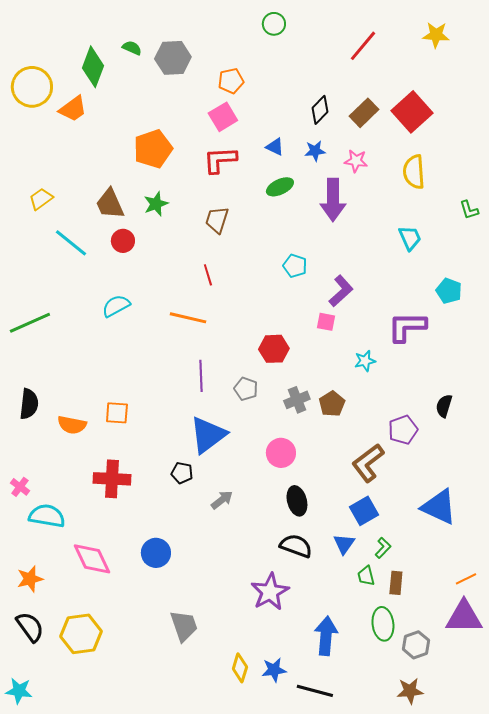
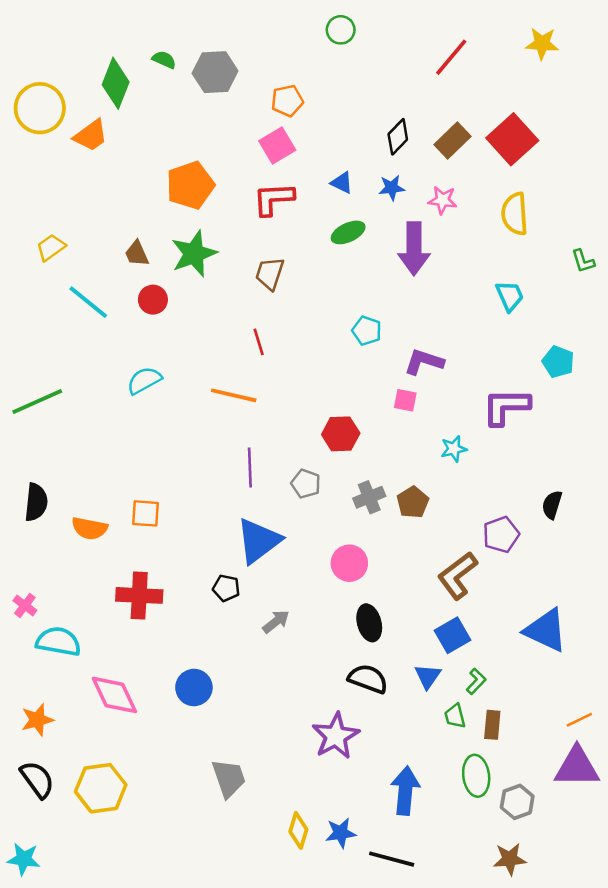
brown trapezoid: (110, 204) -> (137, 254), size x0.7
green star: (156, 204) -> (194, 254), size x1.5
purple L-shape: (341, 291) -> (424, 362), turned -120

